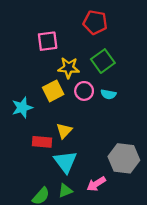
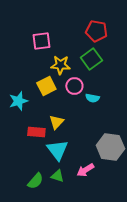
red pentagon: (95, 22) -> (96, 31), moved
cyan semicircle: (108, 94) -> (92, 98), moved
green triangle: (65, 191) -> (57, 176), turned 40

